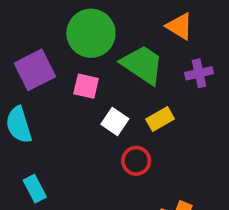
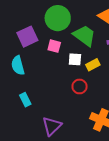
white square: (115, 122) -> (75, 59), moved, turned -32

